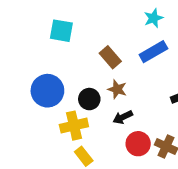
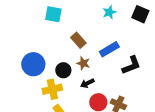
cyan square: (61, 31) -> (53, 14), moved
blue rectangle: (153, 52) -> (109, 49), moved

